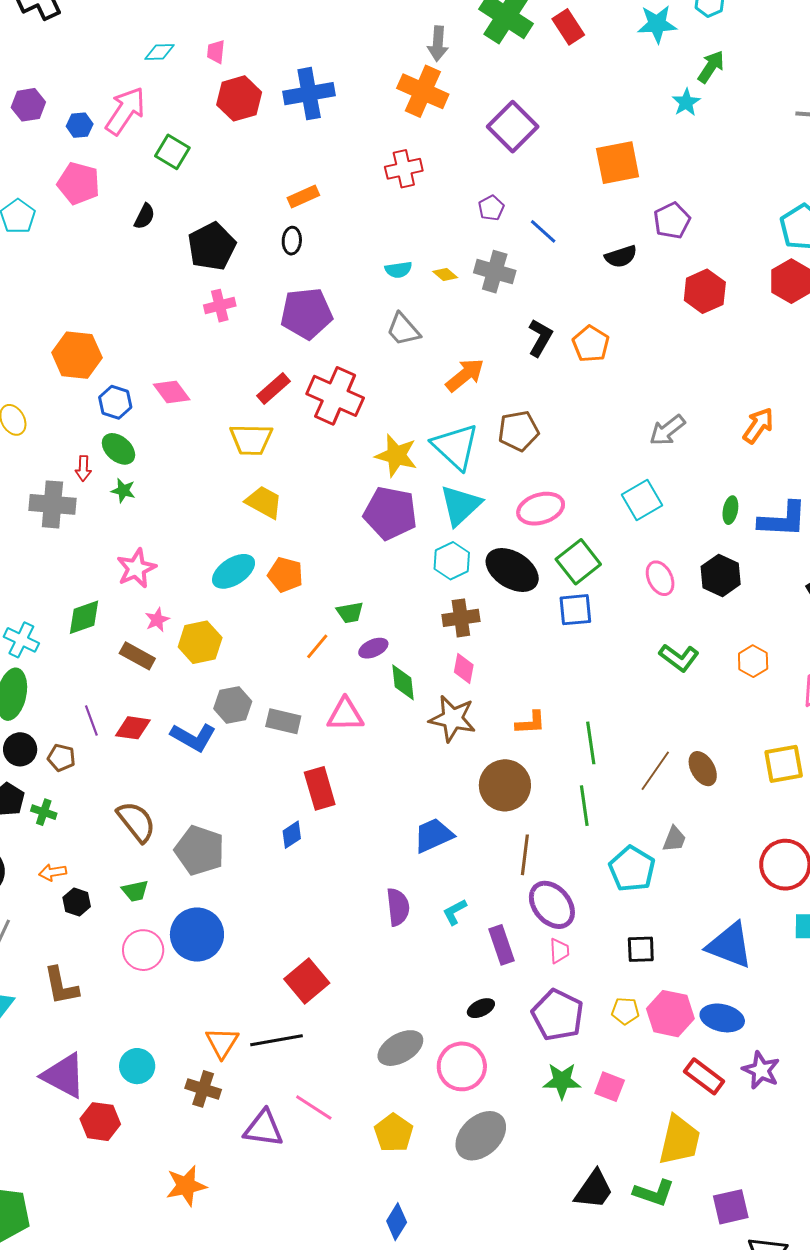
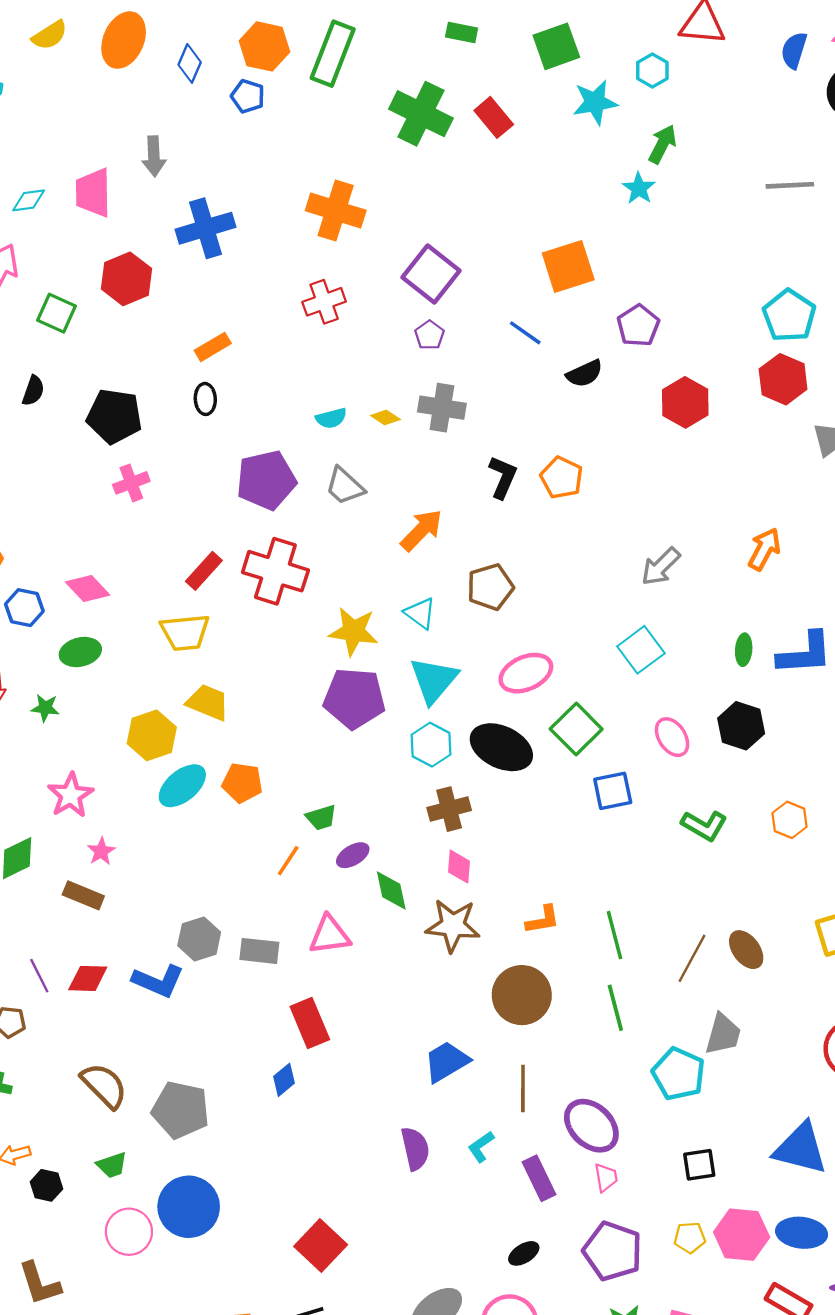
gray arrow: (438, 44) -> (154, 156), moved
pink trapezoid: (216, 52) -> (93, 193), size x1.8
red hexagon: (239, 98) -> (127, 279), moved
purple square: (513, 127) -> (431, 274), moved
blue line: (543, 231) -> (525, 333), moved
black pentagon: (212, 246) -> (114, 416), turned -30
purple pentagon: (306, 313) -> (266, 480), moved
cyan triangle: (456, 447) -> (420, 613), size x0.6
green ellipse: (118, 449) -> (80, 652), moved, turned -48
blue square: (575, 610) -> (613, 791), moved
yellow hexagon: (200, 642) -> (152, 735), moved
gray trapezoid: (674, 839) -> (723, 1034), size x1.4
brown line: (525, 855) -> (523, 1088), moved

